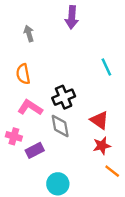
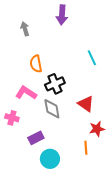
orange semicircle: (23, 74) -> (36, 64), moved
red star: (102, 146) -> (97, 129), moved
purple rectangle: (35, 150) -> (36, 138), moved
orange line: (112, 171) -> (86, 148), moved, turned 48

